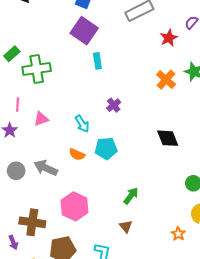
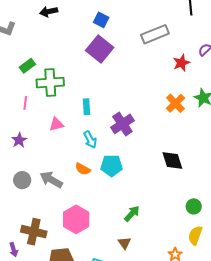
cyan rectangle: (97, 61) -> (87, 107), moved
pink line: (18, 105) -> (25, 103), moved
purple cross: (114, 105) -> (122, 124), size x1.6
pink triangle: (41, 119) -> (56, 124), moved

